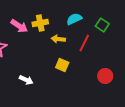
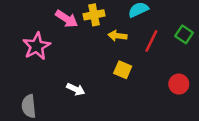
green square: (102, 25) -> (184, 34), moved

